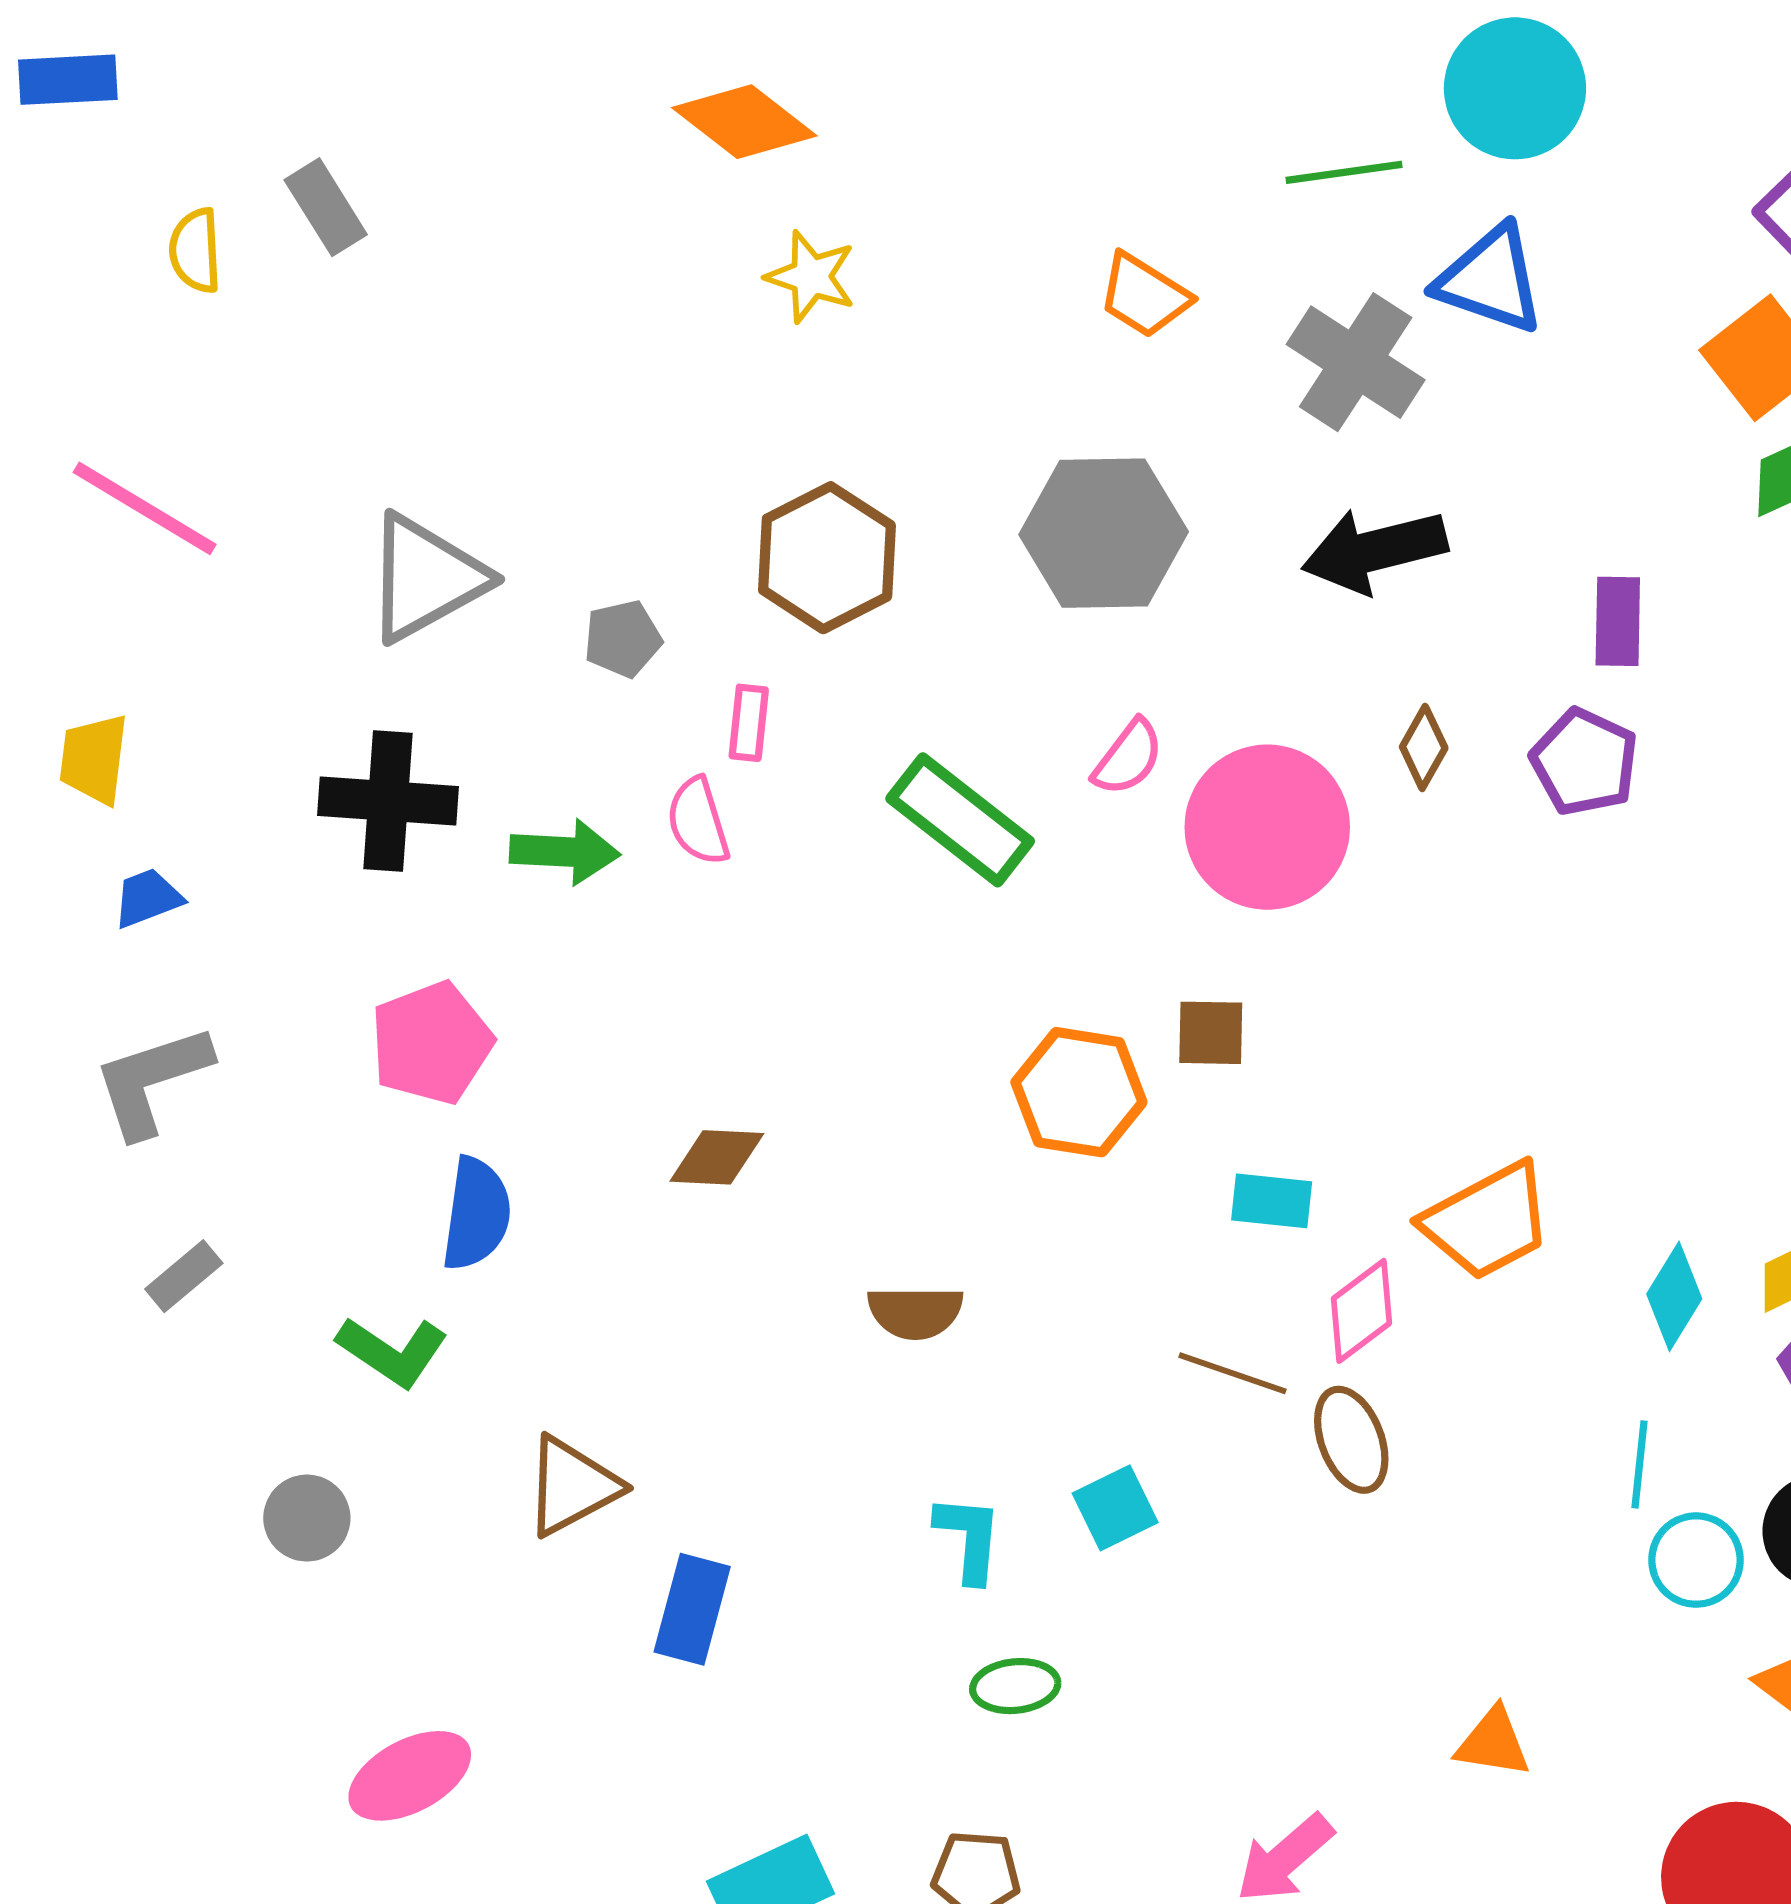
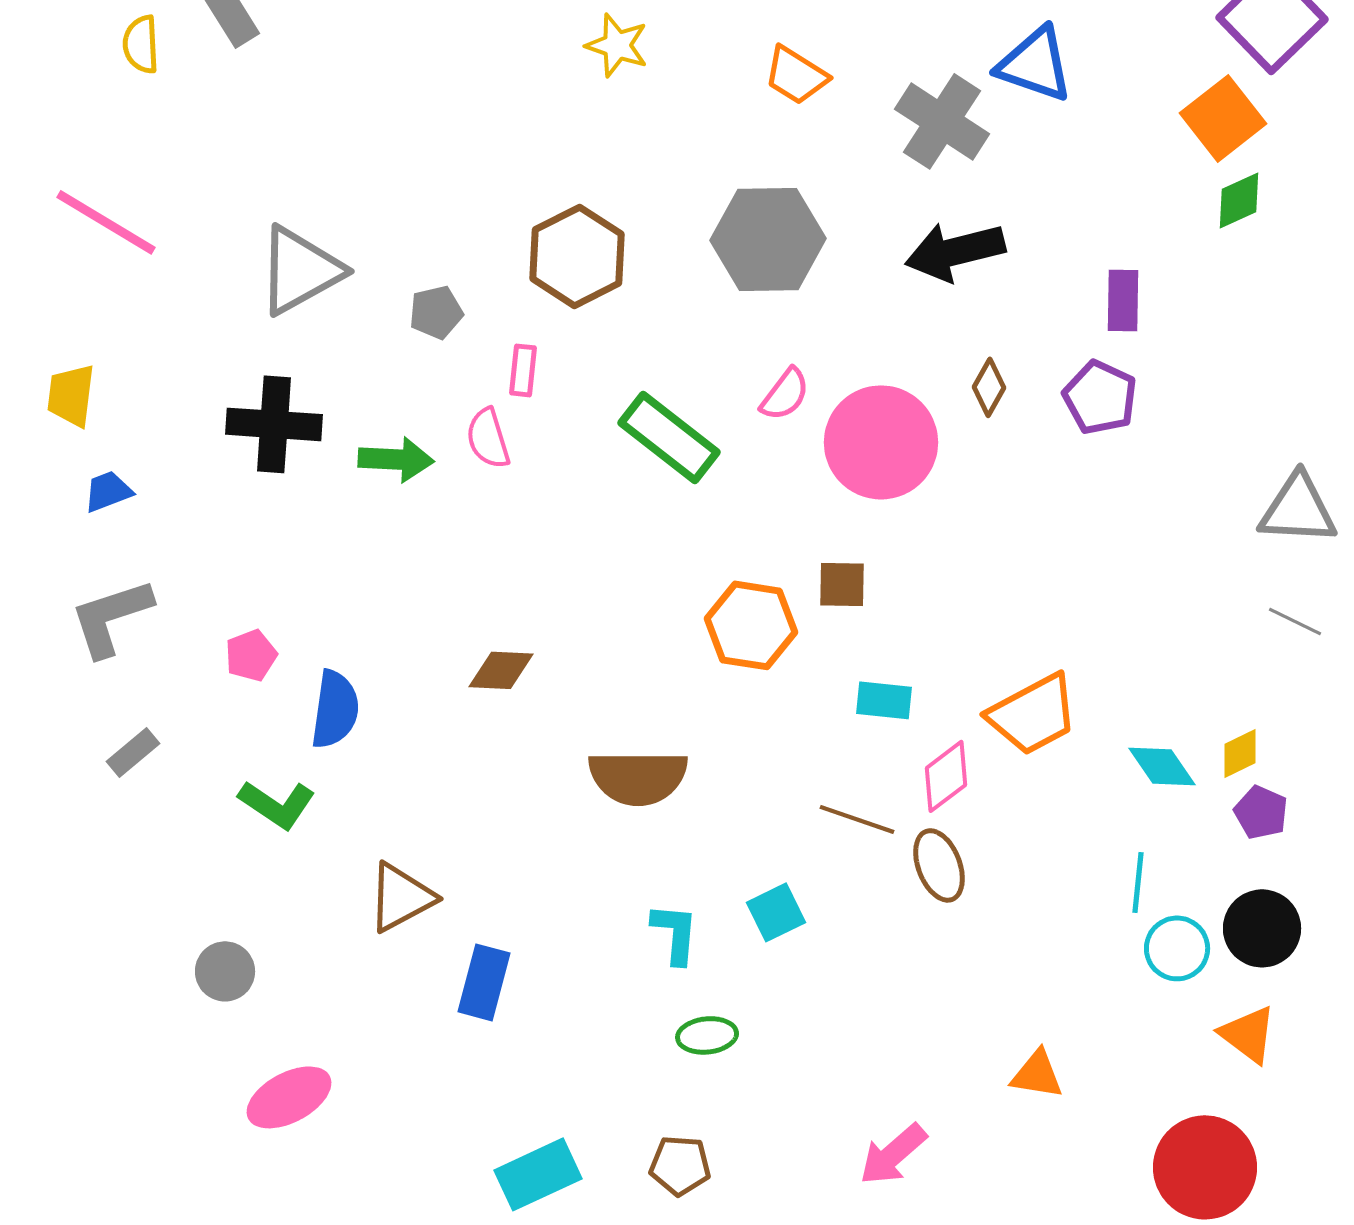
yellow star: (811, 277) -> (617, 45), moved
pink pentagon: (431, 1043) -> (251, 655), moved, size x0.6
cyan diamond: (1674, 1296) -> (1162, 766), turned -66
brown semicircle: (915, 1312) -> (638, 777), size x1.5
gray circle: (307, 1518) -> (225, 971), moved

